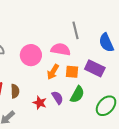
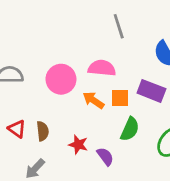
gray line: (76, 30) -> (119, 26), moved
orange arrow: (53, 72) -> (93, 100), turned 98
purple semicircle: (57, 98) -> (105, 156), moved

